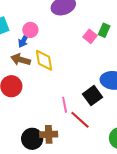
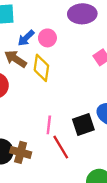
pink circle: (30, 30) -> (47, 38), moved

